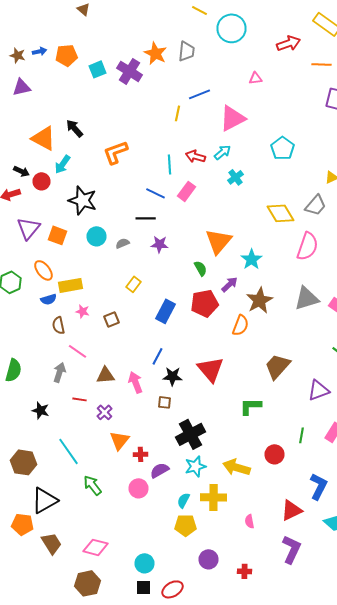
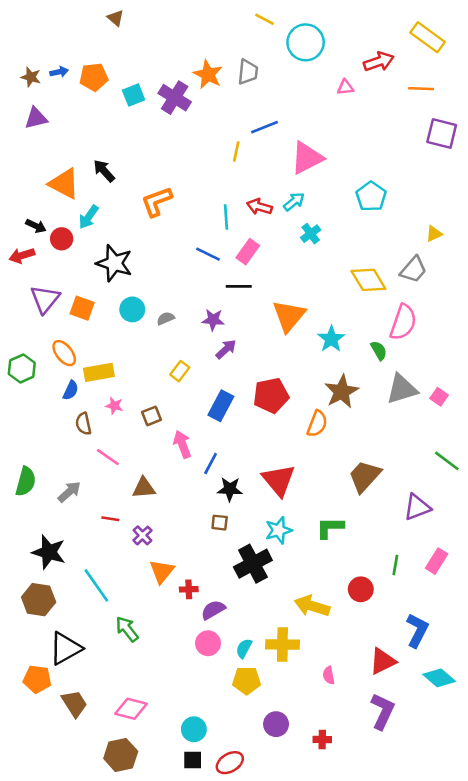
pink triangle: (256, 78) -> (345, 87), moved
black line: (146, 218) -> (239, 286), moved
green semicircle: (200, 268) -> (379, 351), moved
purple arrow: (230, 284) -> (226, 349), moved
blue semicircle: (48, 299) -> (71, 390), turned -49
gray arrow: (60, 372) -> (69, 492), moved, turned 30
pink arrow: (136, 382) -> (182, 444), moved
black star: (40, 410) -> (49, 552), moved, size x1.5
cyan star: (196, 466) -> (279, 530), moved
pink circle: (138, 488) -> (208, 643), moved

